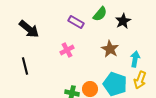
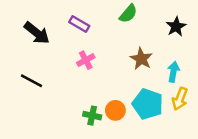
black star: (123, 21) -> (176, 27), moved
purple rectangle: (76, 22) -> (79, 24), moved
black line: (25, 66) -> (32, 81), turned -48

